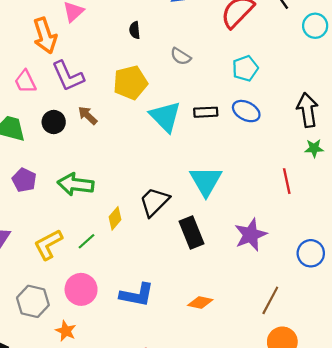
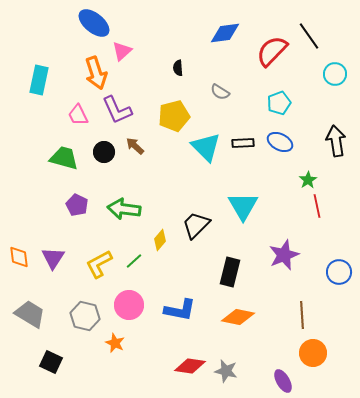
cyan circle: (315, 26) -> (335, 74), moved
green star: (314, 148) -> (308, 180), moved, turned -30
black rectangle: (192, 232) -> (230, 272), moved, turned 36
brown line: (270, 300) -> (302, 315), turned -32
orange diamond: (200, 303) -> (238, 317), size x1.4

